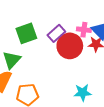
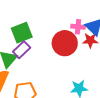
purple rectangle: (56, 33) -> (22, 50), moved

